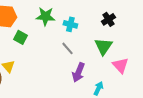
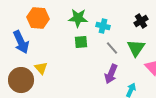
green square: (20, 37) -> (81, 42), moved, turned -32
gray line: (67, 48) -> (112, 48), moved

